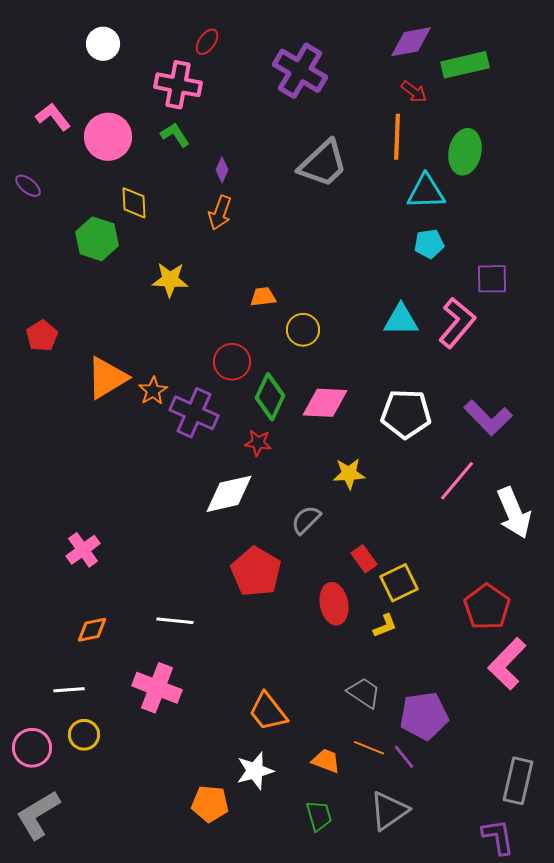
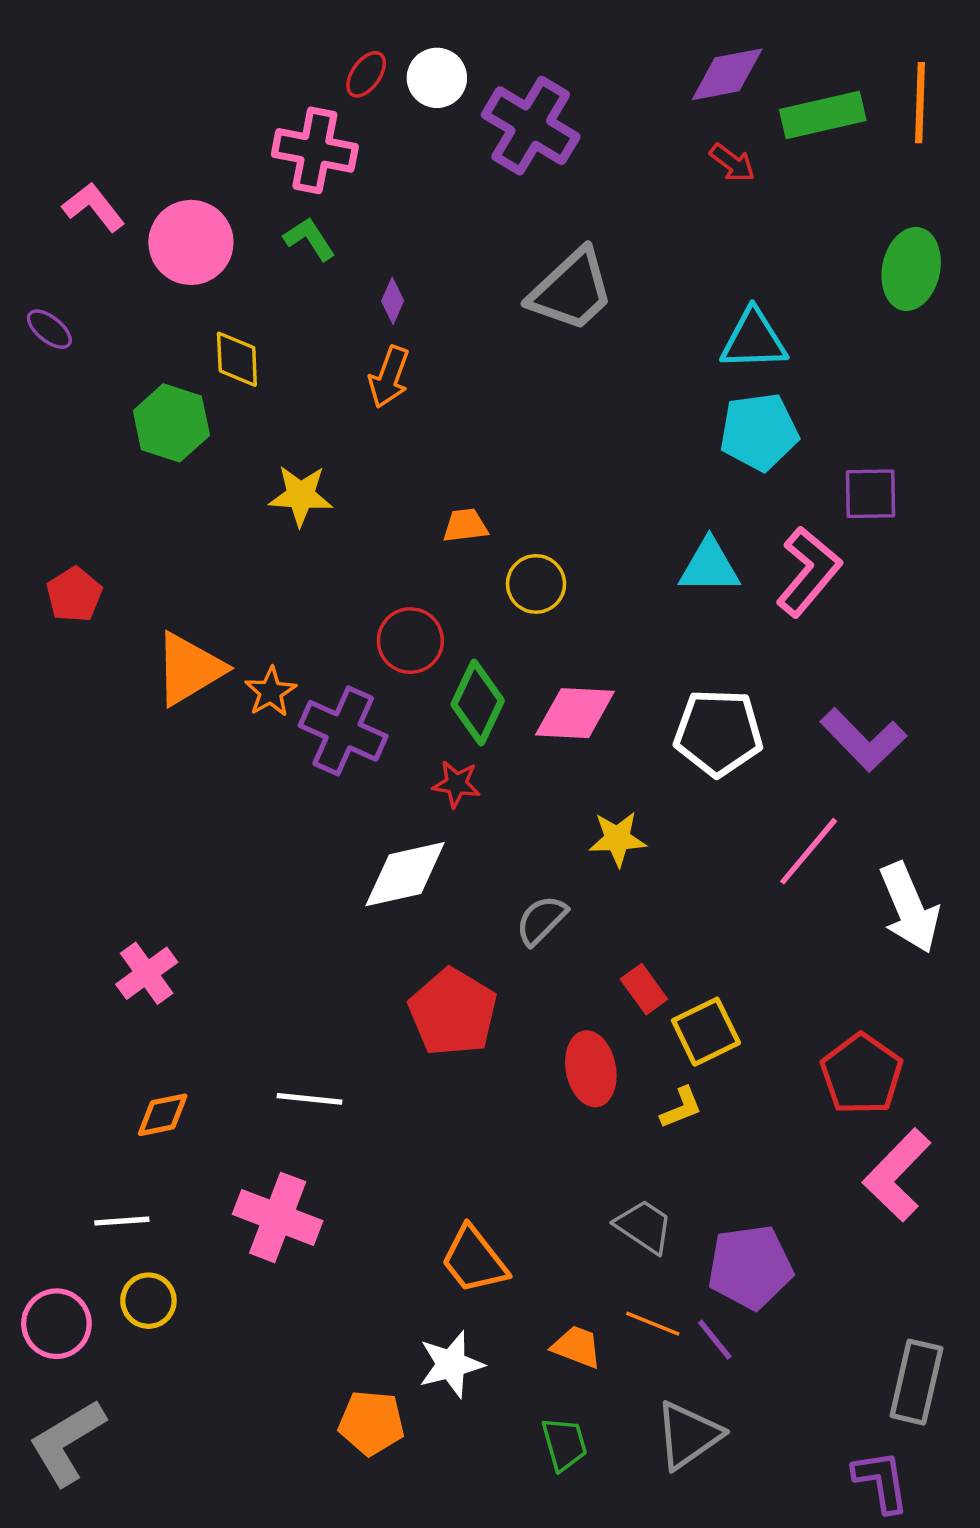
white circle: (103, 44) -> (437, 78), moved
orange line: (397, 137) -> (920, 103), moved
green ellipse: (465, 152) -> (911, 269), moved
cyan pentagon: (429, 244) -> (759, 432), size x1.5

